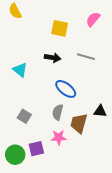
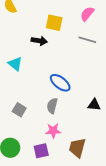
gray line: (86, 57) -> (87, 40), moved
black arrow: (53, 58) -> (39, 41), moved
brown trapezoid: (79, 123) -> (77, 148), moved
purple square: (36, 149) -> (41, 151), moved

